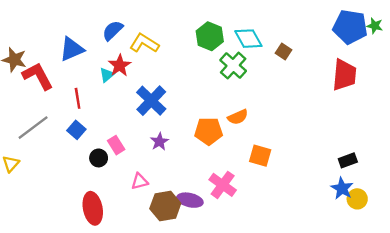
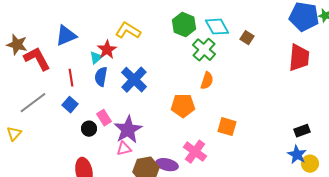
blue semicircle: (113, 30) -> (101, 77), moved, turned -36
orange semicircle: (238, 117) -> (207, 81), moved, turned -48
purple star: (159, 142) -> (128, 130), moved, size x1.8

